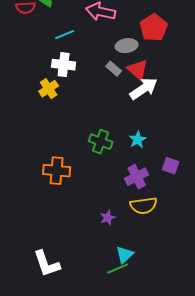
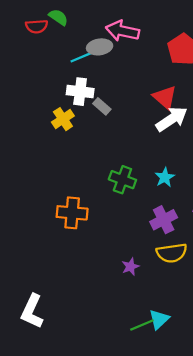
gray ellipse: (127, 46) -> (100, 47), moved
gray rectangle: (114, 69) -> (102, 106), moved
cyan triangle: (125, 255) -> (159, 319), moved
white L-shape: (47, 264) -> (32, 311), moved, turned 44

